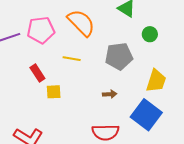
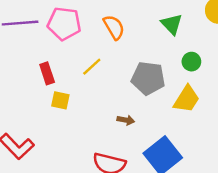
orange semicircle: (81, 23) -> (114, 27), size x0.7
yellow line: (72, 59) -> (92, 67), turned -66
yellow trapezoid: (156, 81) -> (187, 99), moved

